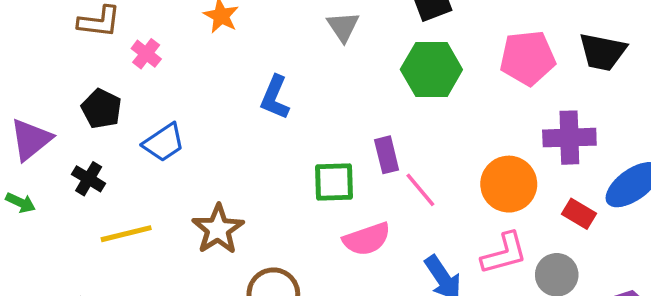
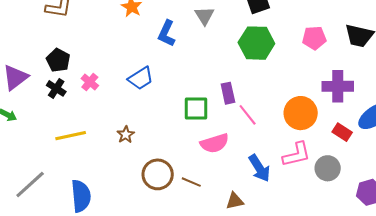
pink cross: (146, 54) -> (90, 82), moved
pink pentagon: (528, 58) -> (314, 38), size x0.7
blue L-shape: (275, 97) -> (167, 33), moved
blue trapezoid: (164, 143) -> (141, 78), moved
black cross: (89, 179) -> (56, 88), moved
brown star: (218, 229) -> (126, 135), size x0.6

